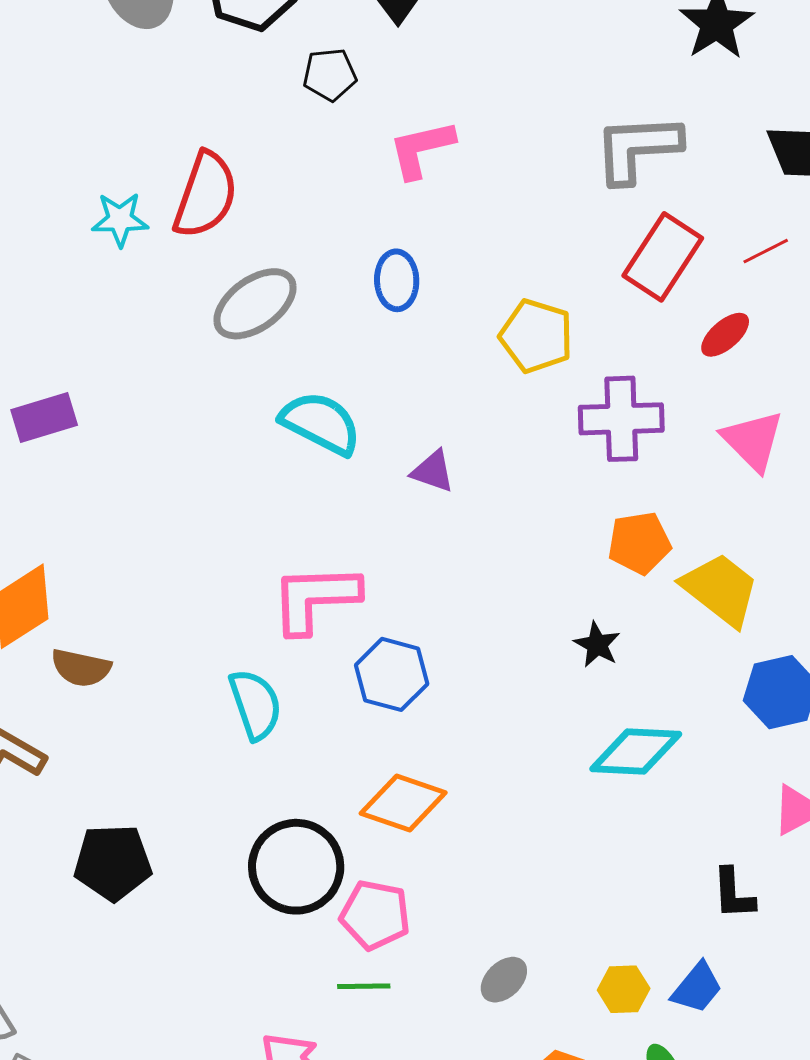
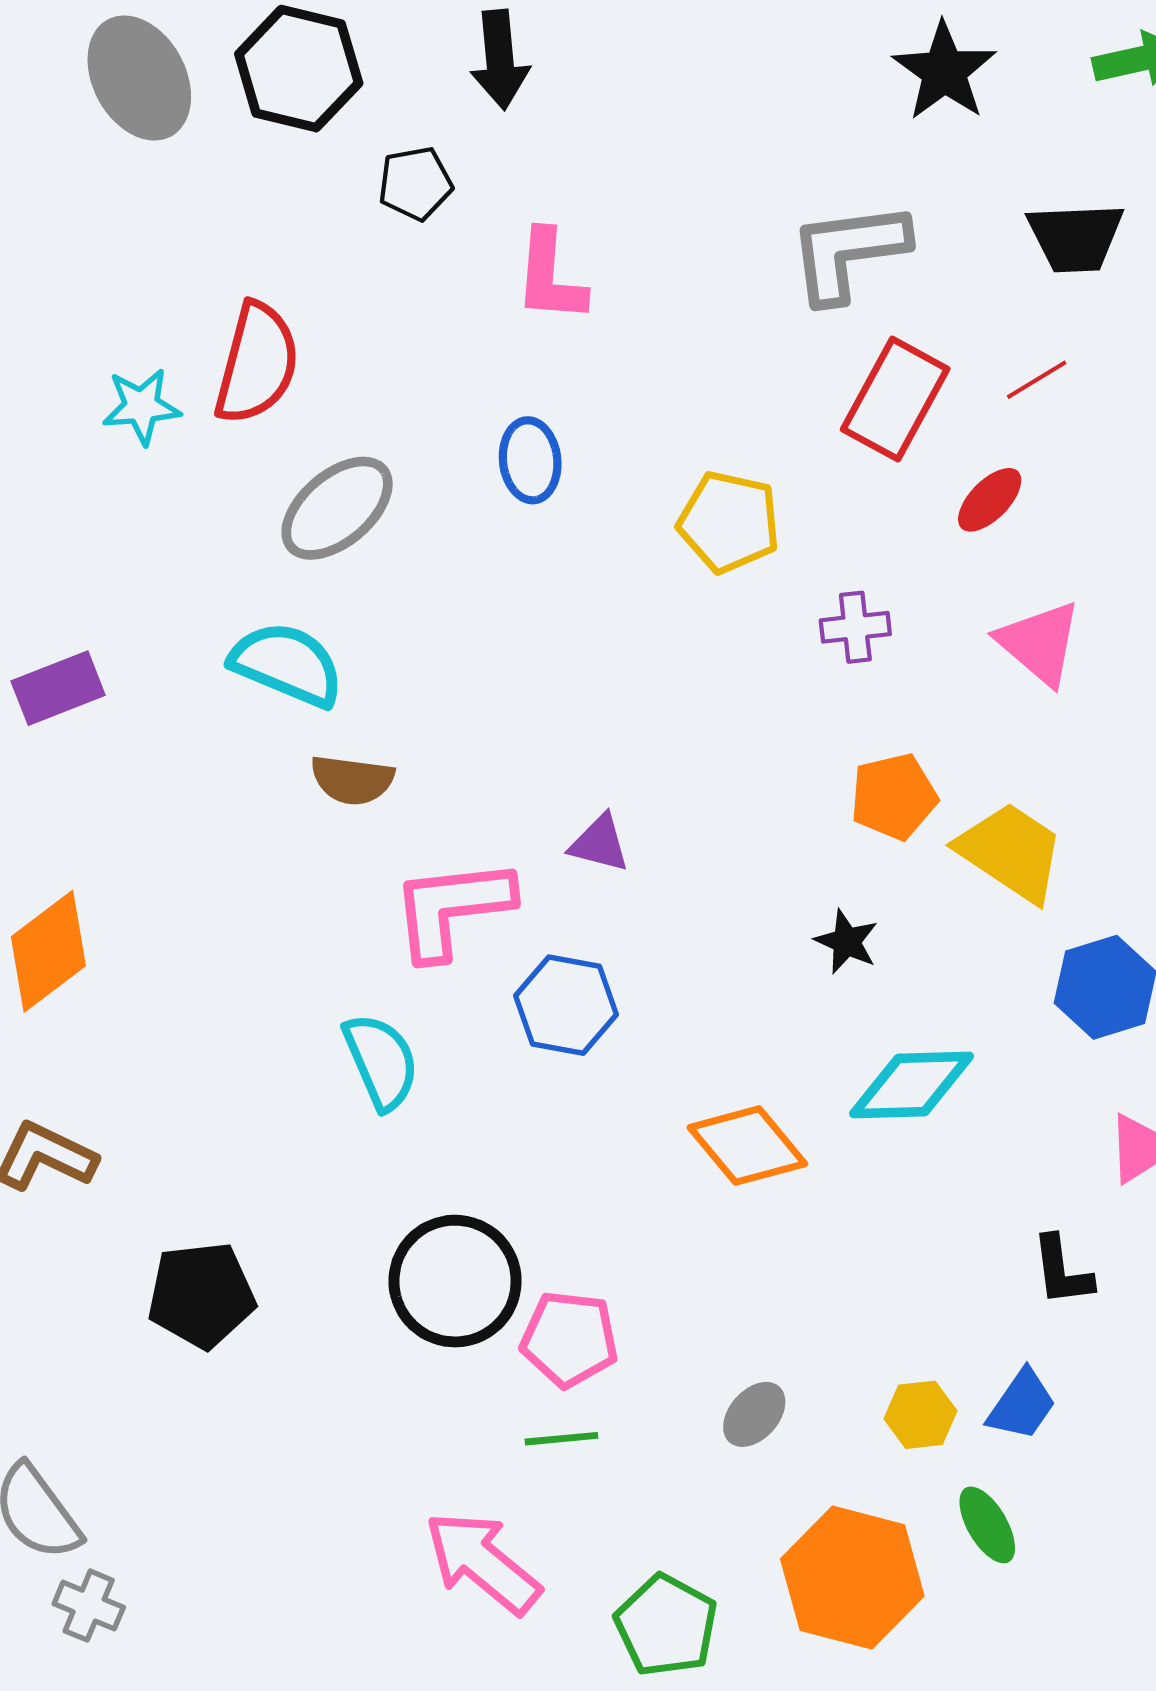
pink L-shape: (421, 149) -> (550, 276), turned -68
purple cross: (621, 419) -> (855, 627), size x0.6
cyan semicircle: (321, 423) -> (287, 664), moved
purple triangle: (433, 471) -> (600, 843), moved
brown semicircle: (81, 668) -> (352, 780), moved
orange diamond: (403, 803) -> (747, 1146), moved, turned 36

